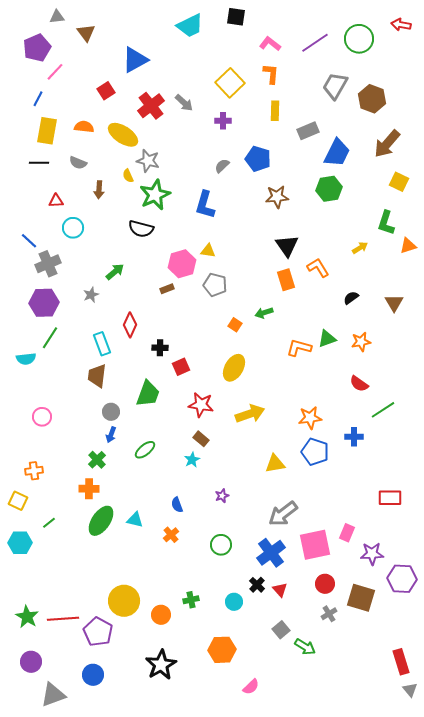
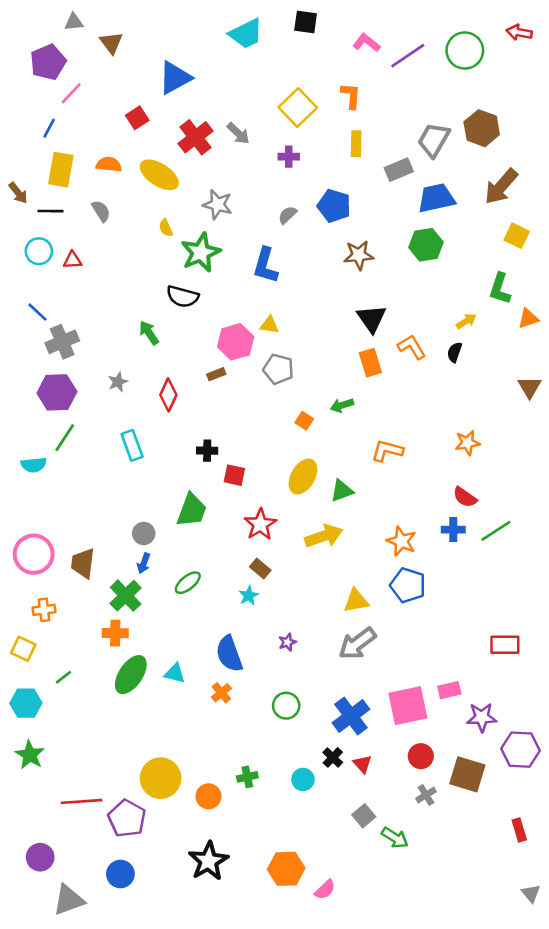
pink L-shape: (270, 44) -> (366, 43), moved
gray trapezoid: (335, 86) -> (434, 140), moved
blue trapezoid: (337, 153) -> (436, 198), turned -128
gray star: (148, 161) -> (218, 205), moved
gray semicircle: (78, 163) -> (101, 211), turned -144
brown arrow: (99, 190) -> (18, 193), moved, turned -42
cyan circle: (73, 228) -> (39, 251), moved
green arrow: (115, 272) -> (149, 333), moved, turned -84
black semicircle: (351, 298) -> (454, 352), moved, turned -35
brown triangle: (394, 303) -> (530, 387), moved
red diamond: (130, 325) -> (168, 395), moved
green triangle: (327, 339) -> (342, 491), moved
red square: (181, 367) -> (234, 475), turned 36
brown trapezoid: (97, 376) -> (83, 563), moved
red star: (201, 405) -> (260, 524), turned 30
pink circle: (42, 417) -> (34, 554), moved, size x1.6
orange star: (310, 418) -> (401, 541), turned 30
blue cross: (354, 437) -> (453, 530), moved
green cross: (97, 460) -> (126, 596), size x1.4
blue semicircle: (177, 505) -> (229, 654), size x1.8
gray arrow: (283, 514) -> (357, 644), moved
pink rectangle: (347, 533) -> (449, 690), turned 54
green star: (27, 617) -> (30, 755), moved
orange hexagon: (222, 650) -> (286, 869), moved
red rectangle: (401, 662) -> (519, 830), moved, size x0.7

